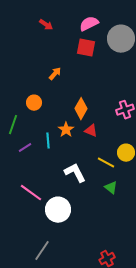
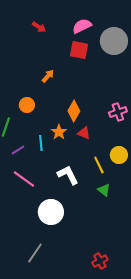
yellow line: (106, 163) -> (99, 165), turned 36
pink line: (31, 193) -> (24, 179), moved

